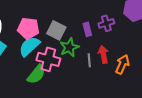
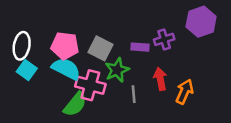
purple rectangle: (87, 29) -> (140, 47), turned -72
cyan semicircle: (29, 46) -> (66, 69), turned 70
gray line: (89, 60) -> (134, 94), moved

